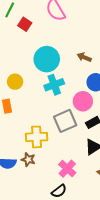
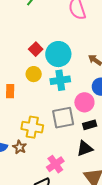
red square: (25, 24) -> (36, 49), moved
yellow circle: (15, 82) -> (34, 74), moved

